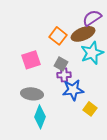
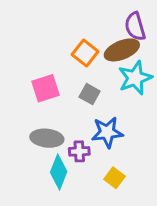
purple semicircle: (92, 18) -> (135, 26), turned -72
purple cross: (64, 75) -> (79, 151), moved
yellow square: (90, 109) -> (115, 178), moved

